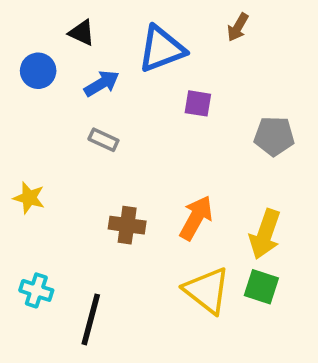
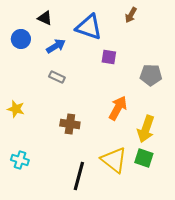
blue triangle: (162, 49) -> (89, 27), turned 40
orange arrow: (196, 218) -> (118, 108), moved
black line: (91, 319) -> (79, 176), moved

